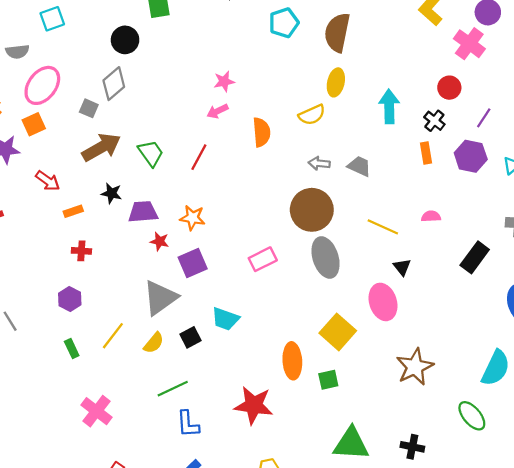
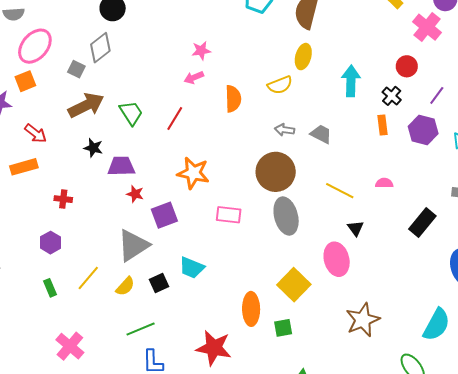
orange rectangle: (73, 211) -> (24, 167), moved, size x1.5
orange star: (192, 218) -> (193, 173), moved, size x1.4
pink rectangle: (263, 259) -> (229, 215), turned 30

